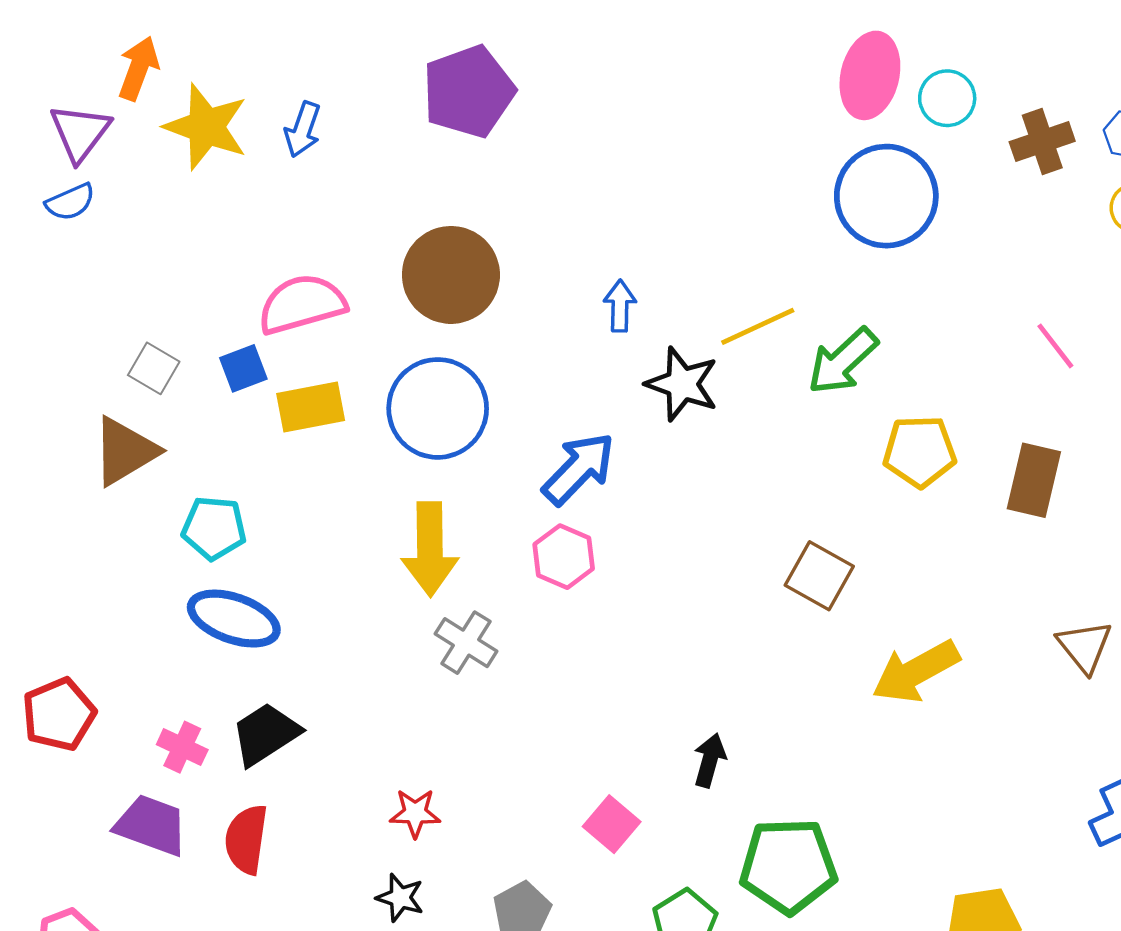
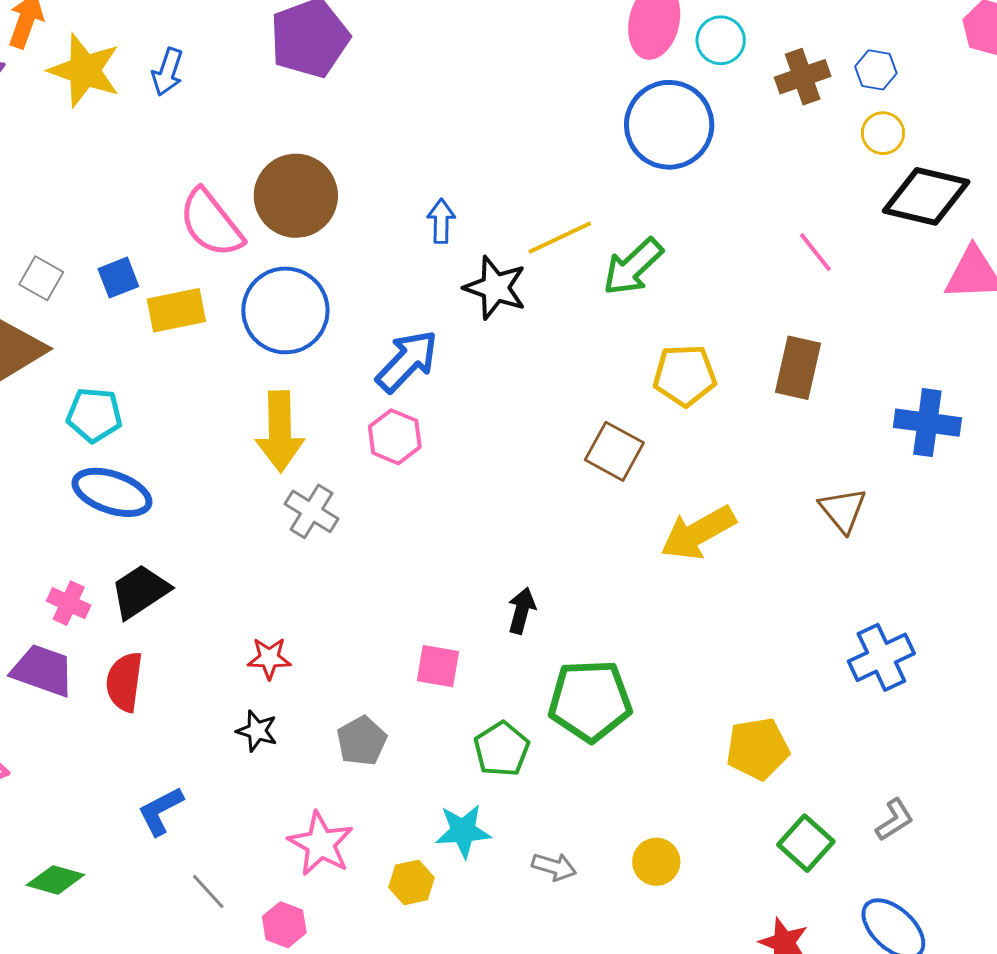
pink semicircle: (302, 304) -> (211, 223), moved, turned -112
yellow pentagon: (920, 451) -> (685, 375), moved
pink square: (612, 824) -> (438, 666), turned -30

